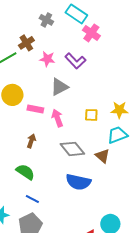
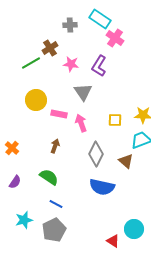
gray cross: (46, 20) -> (70, 25), turned -32
purple L-shape: (75, 61) -> (99, 66), turned 75
gray triangle: (59, 87) -> (83, 92), turned -36
gray diamond: (72, 149) -> (96, 154), turned 65

